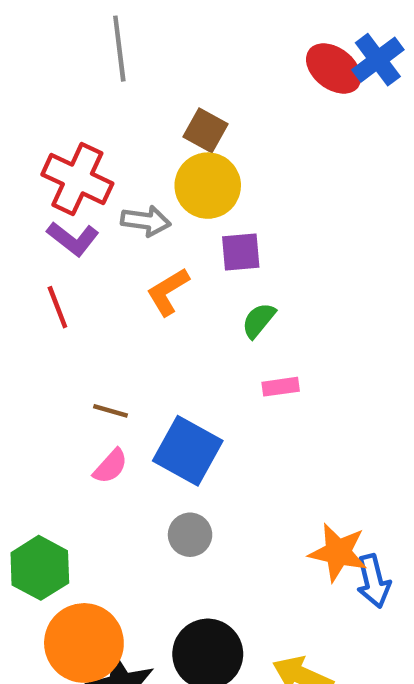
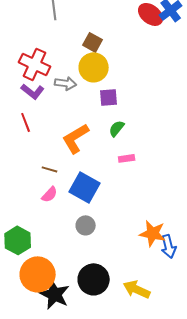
orange L-shape: (168, 292) -> (76, 138), moved, size x1.4

